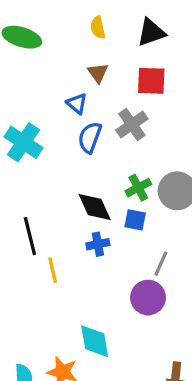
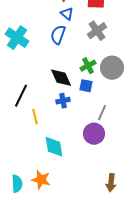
blue triangle: (77, 103) -> (67, 14), moved
gray cross: (132, 125) -> (97, 31), moved
black line: (30, 236) -> (21, 96), turned 40
cyan diamond: (95, 341) -> (54, 147), moved

